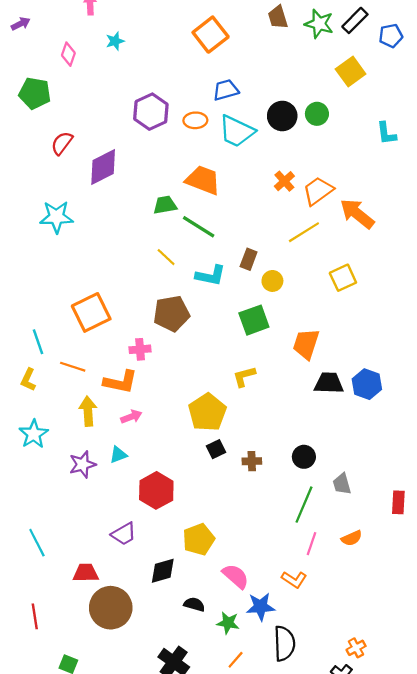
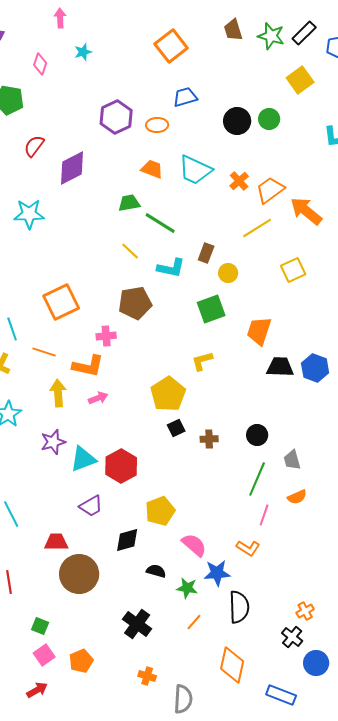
cyan trapezoid: (237, 131) -> (195, 170), moved
orange trapezoid: (203, 180) -> (152, 169), moved, size x0.7
cyan triangle: (118, 455) -> (83, 459), moved, size x1.6
orange semicircle: (352, 538) -> (297, 497), moved

